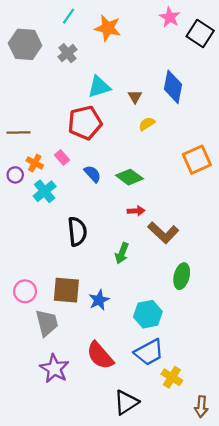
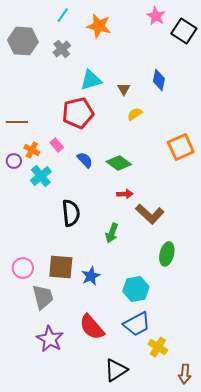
blue diamond: (173, 87) -> (159, 80), size x0.7

